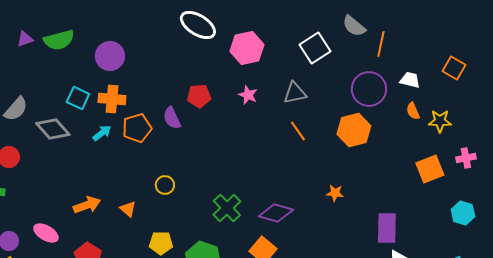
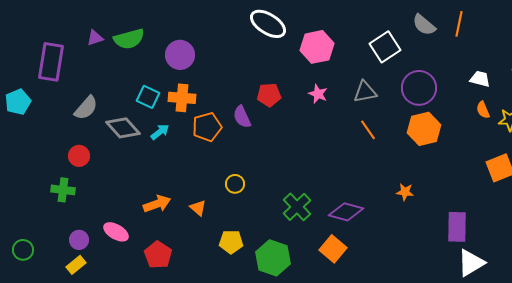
orange line: (381, 44) -> (459, 24), moved
purple circle: (369, 89) -> (419, 88), moved
cyan arrow: (102, 133) -> (160, 132), moved

